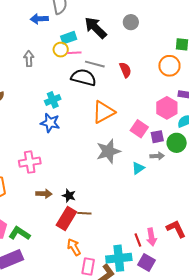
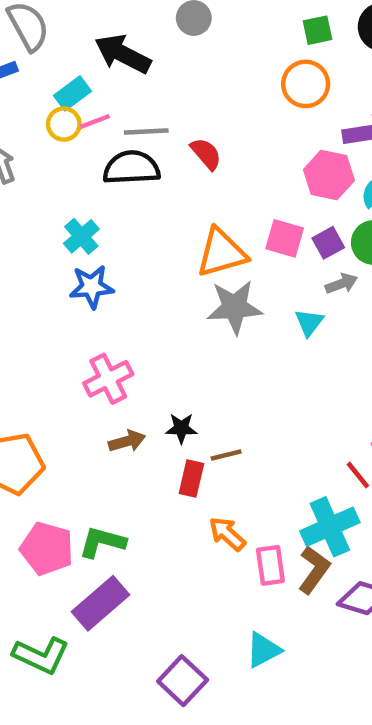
red semicircle: (125, 70) -> (206, 154), moved
orange triangle: (103, 112) -> (222, 253), moved, turned 30
gray star: (108, 151) -> (235, 307), turned 30
pink cross: (30, 162) -> (108, 379), moved
red rectangle: (66, 219) -> (191, 479), size x0.7

